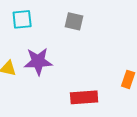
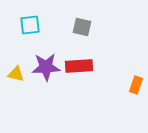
red rectangle: (84, 97) -> (79, 66), moved

